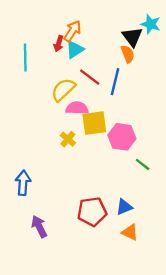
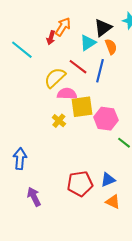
black triangle: (132, 37) -> (103, 28), moved, turned 30
cyan triangle: (75, 49) -> (88, 43), moved
cyan line: (25, 57) -> (22, 50), turned -50

